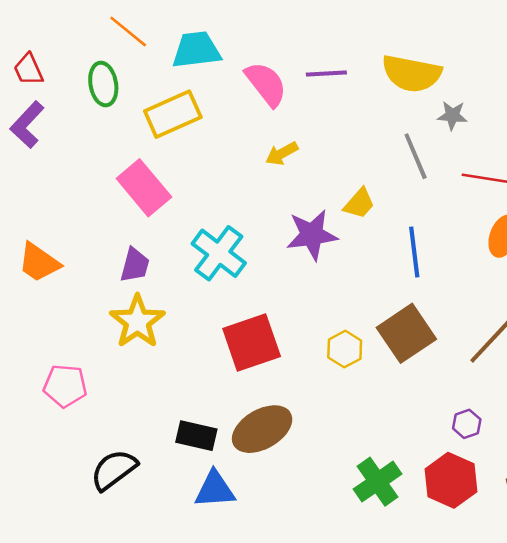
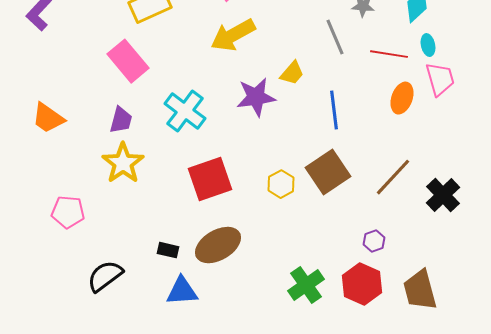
yellow arrow: (282, 154) -> (233, 35), size x1.8
black rectangle: (196, 436) -> (168, 250), size x0.7

